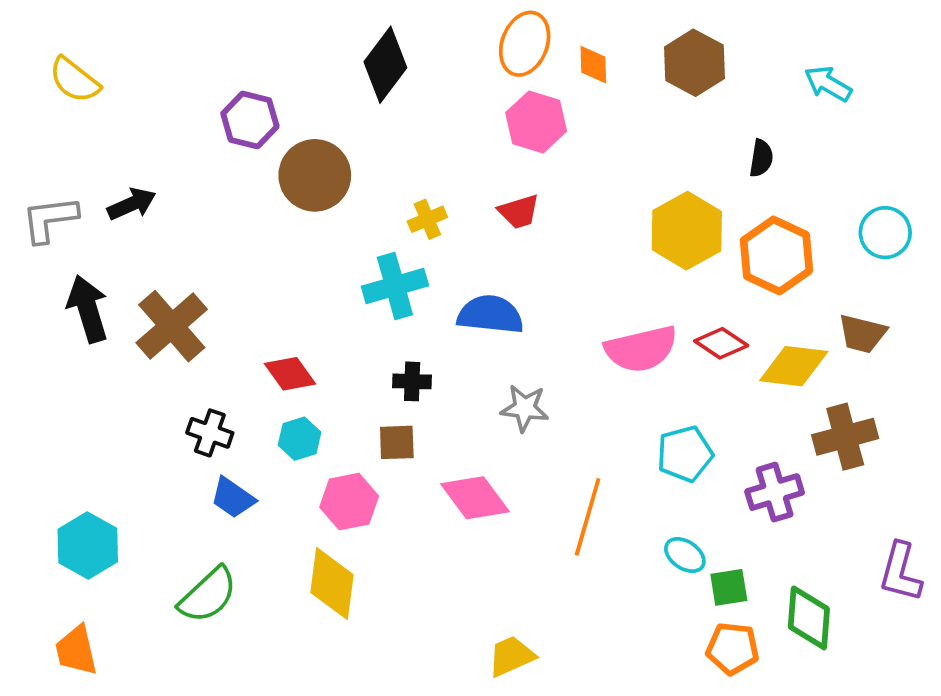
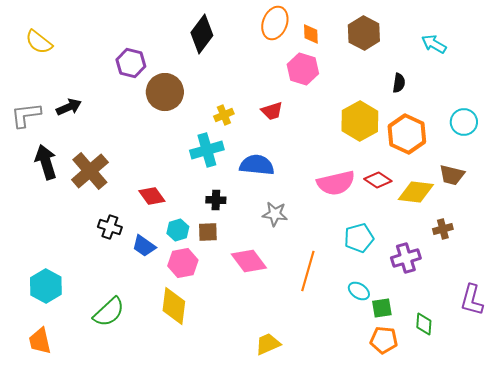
pink hexagon: (536, 122) -> (303, 69), moved
brown cross: (845, 437) -> (443, 229), size x0.6
cyan hexagon: (300, 439) -> (178, 230), moved
blue trapezoid: (233, 498) -> (144, 246), moved
green diamond: (809, 618) -> (424, 324), size x0.7

